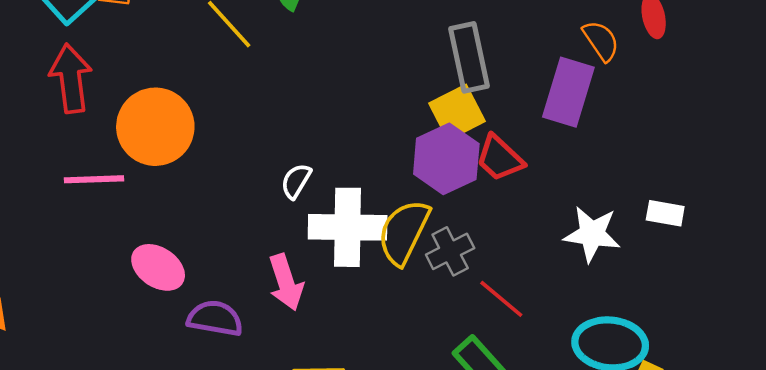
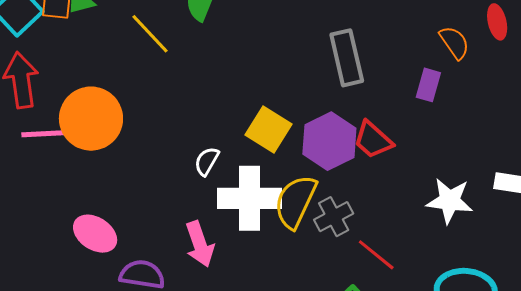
purple rectangle: (568, 92) -> (428, 85), size x0.6
yellow square: (457, 112) -> (268, 129), moved, turned -30
pink line: (94, 179) -> (46, 134), moved

